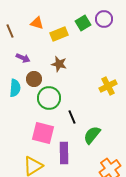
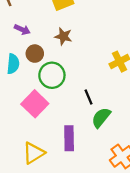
black line: (72, 117) -> (89, 97), moved
pink square: (43, 133) -> (35, 104), moved, turned 30

